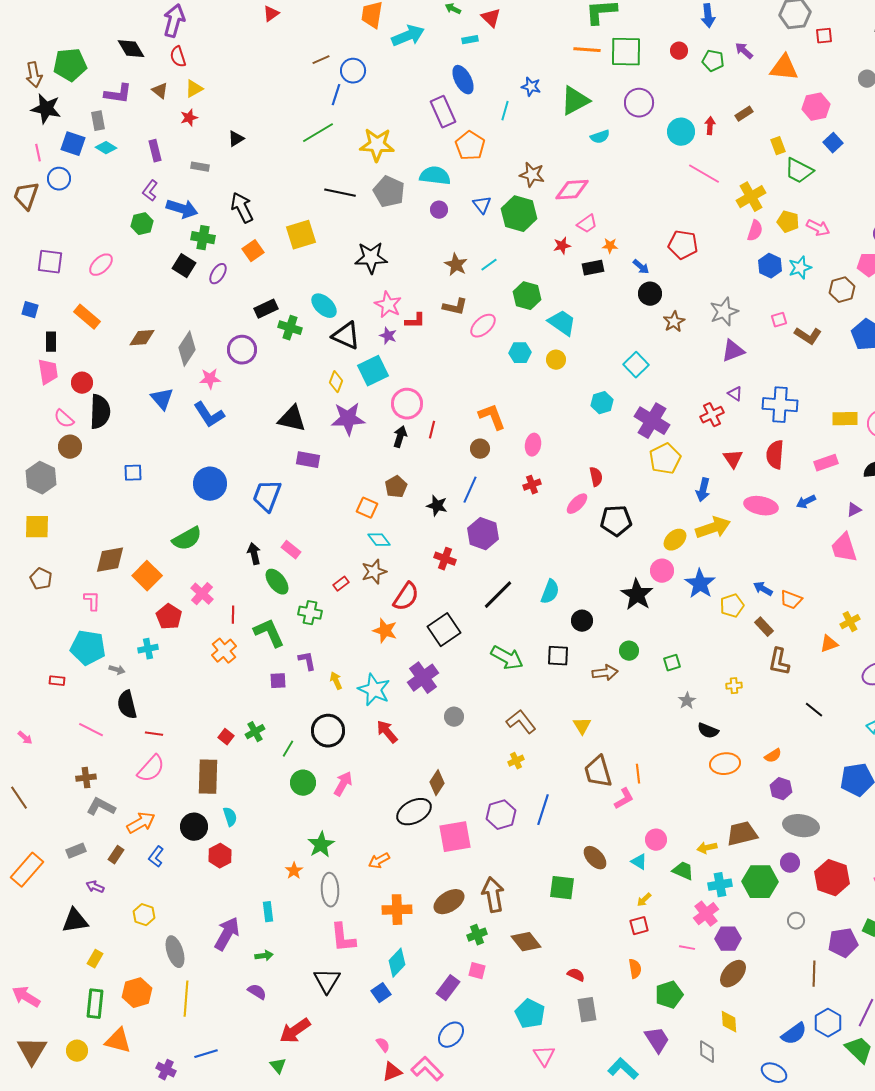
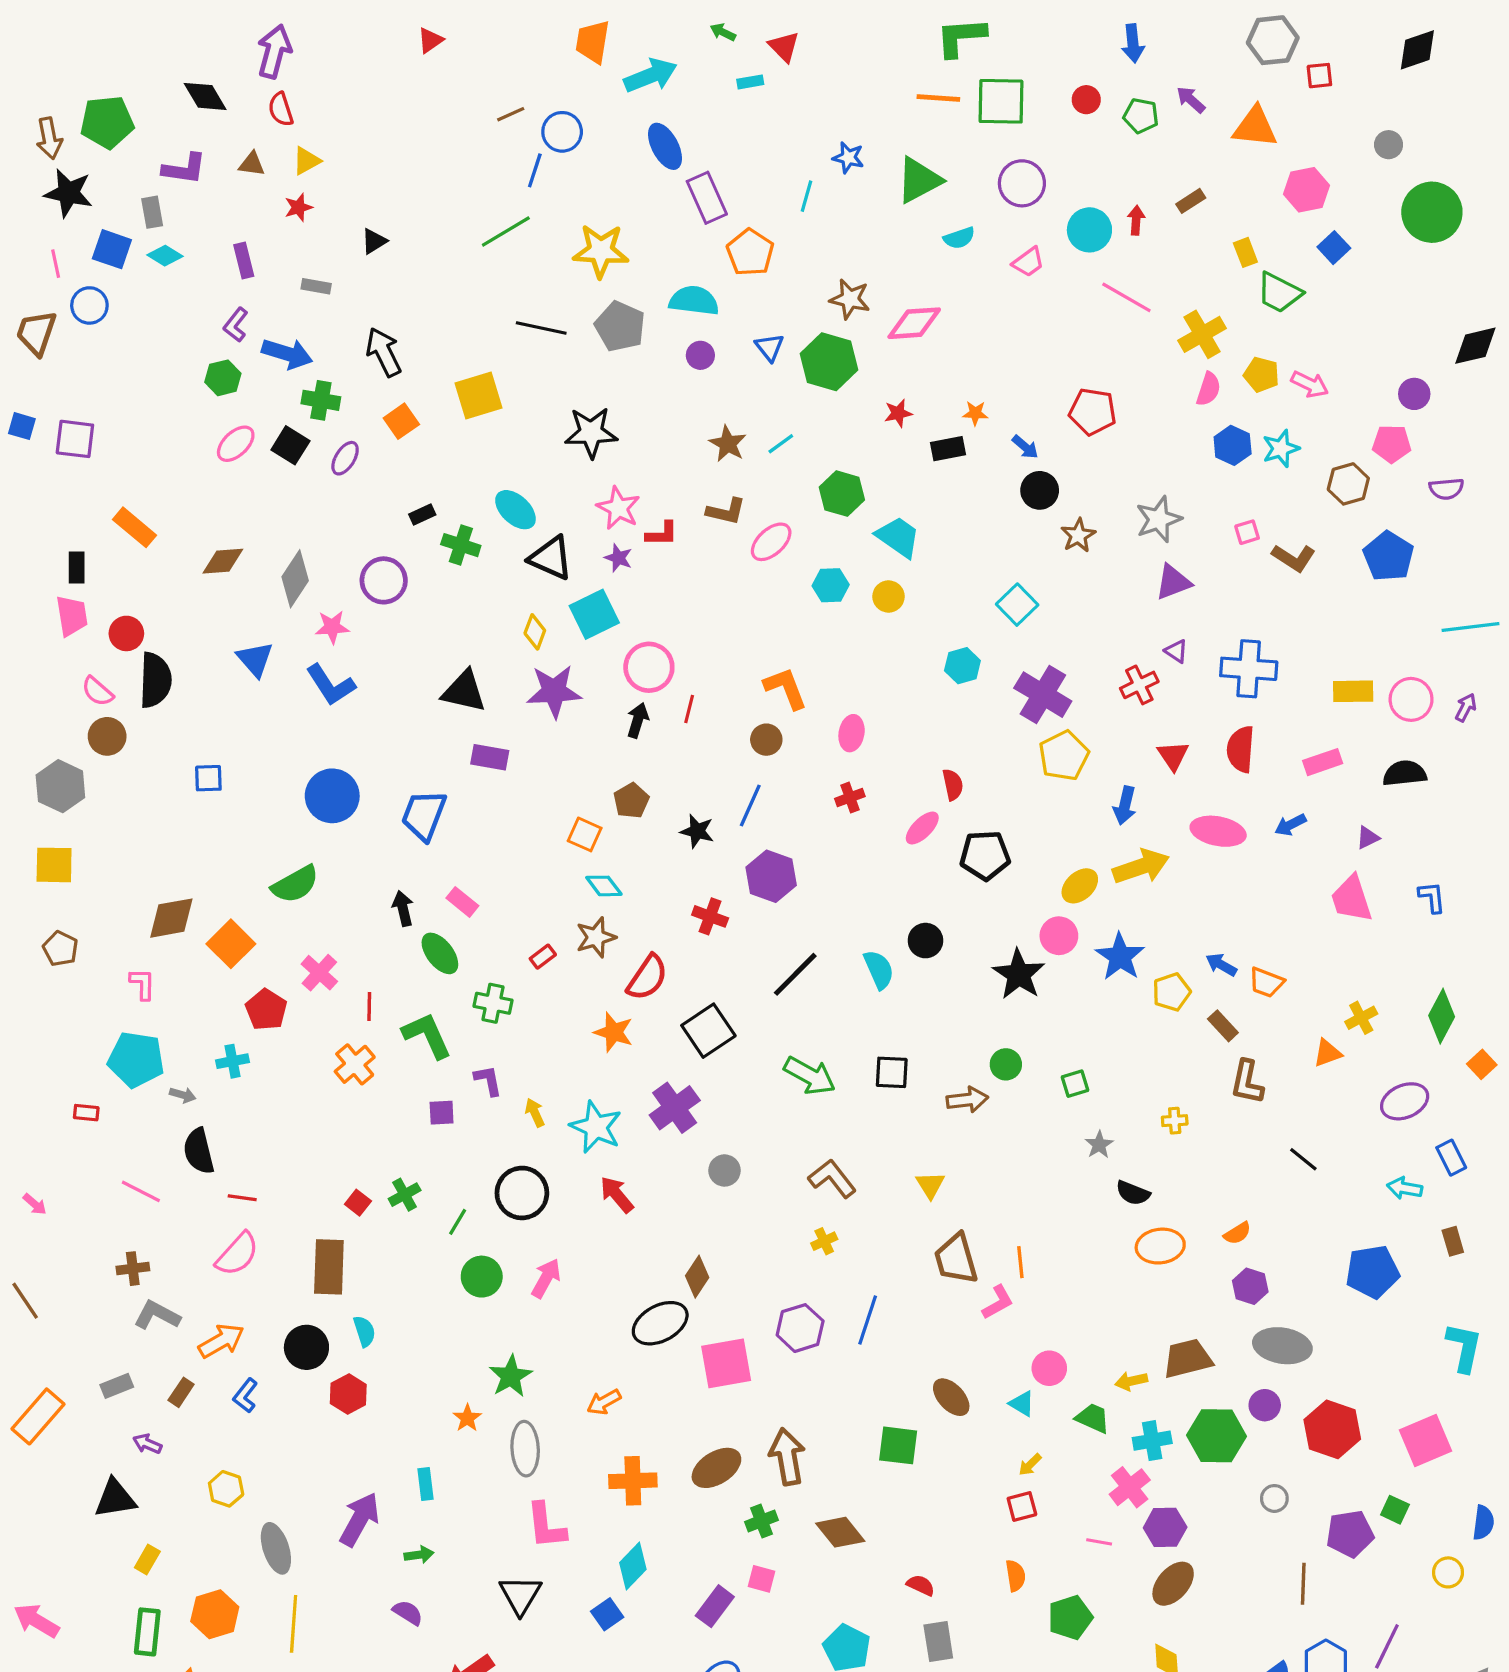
blue ellipse: (463, 80) -> (665, 146), moved
brown triangle: (160, 91) -> (252, 164), turned -30
pink trapezoid: (587, 224) -> (1028, 262), moved
pink ellipse: (101, 265) -> (236, 444), moved
black rectangle: (266, 309) -> (422, 514), size x0.7
blue square: (30, 310) -> (22, 426), moved
cyan semicircle: (550, 592) -> (879, 969), turned -45
black circle: (582, 621) -> (925, 941), moved

